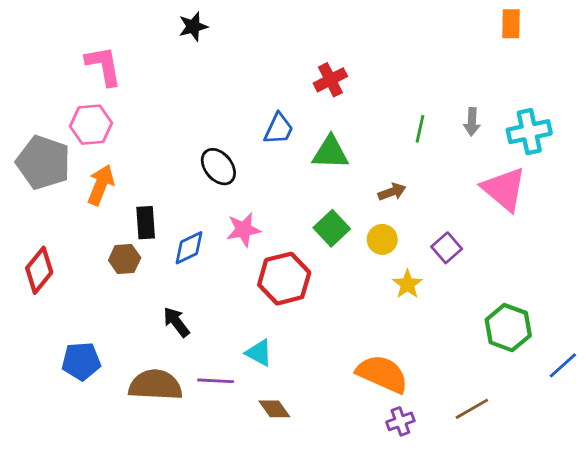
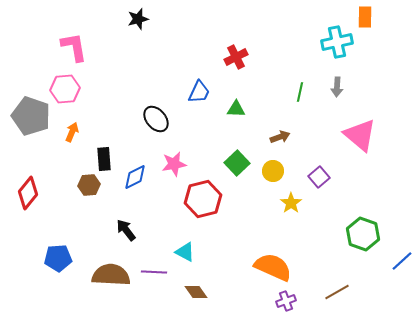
cyan cross: (529, 132) -> (337, 42), moved
green triangle: (330, 153) -> (236, 109), size x0.7
orange arrow: (101, 185) -> (72, 132), size x0.7

